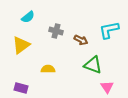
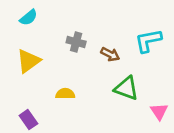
cyan semicircle: (28, 17) -> (28, 18), moved
pink triangle: (107, 87) -> (159, 111), moved
purple rectangle: (21, 88) -> (28, 120), turned 40

